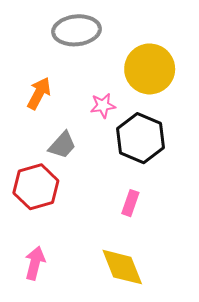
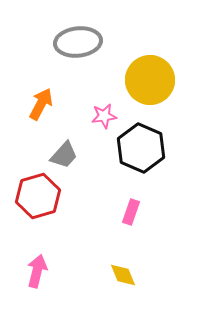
yellow diamond: (122, 267) -> (123, 275), size x0.6

